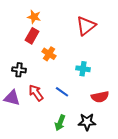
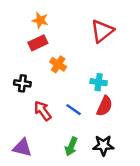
red rectangle: (32, 36) -> (38, 43), turned 35
red semicircle: (100, 97) -> (105, 106), moved, turned -54
purple triangle: (12, 98) -> (22, 148), moved

